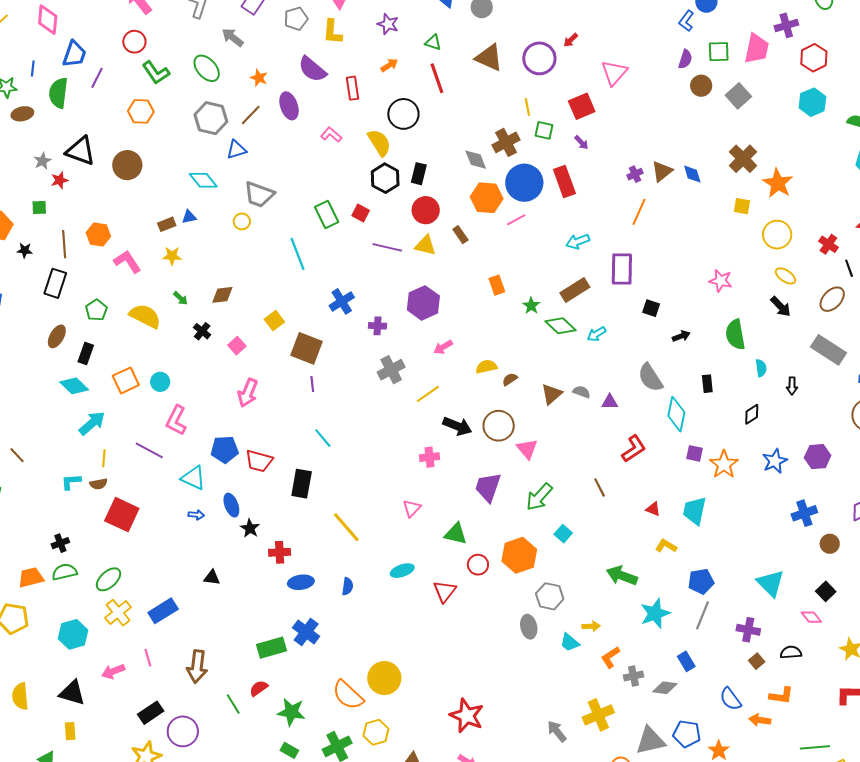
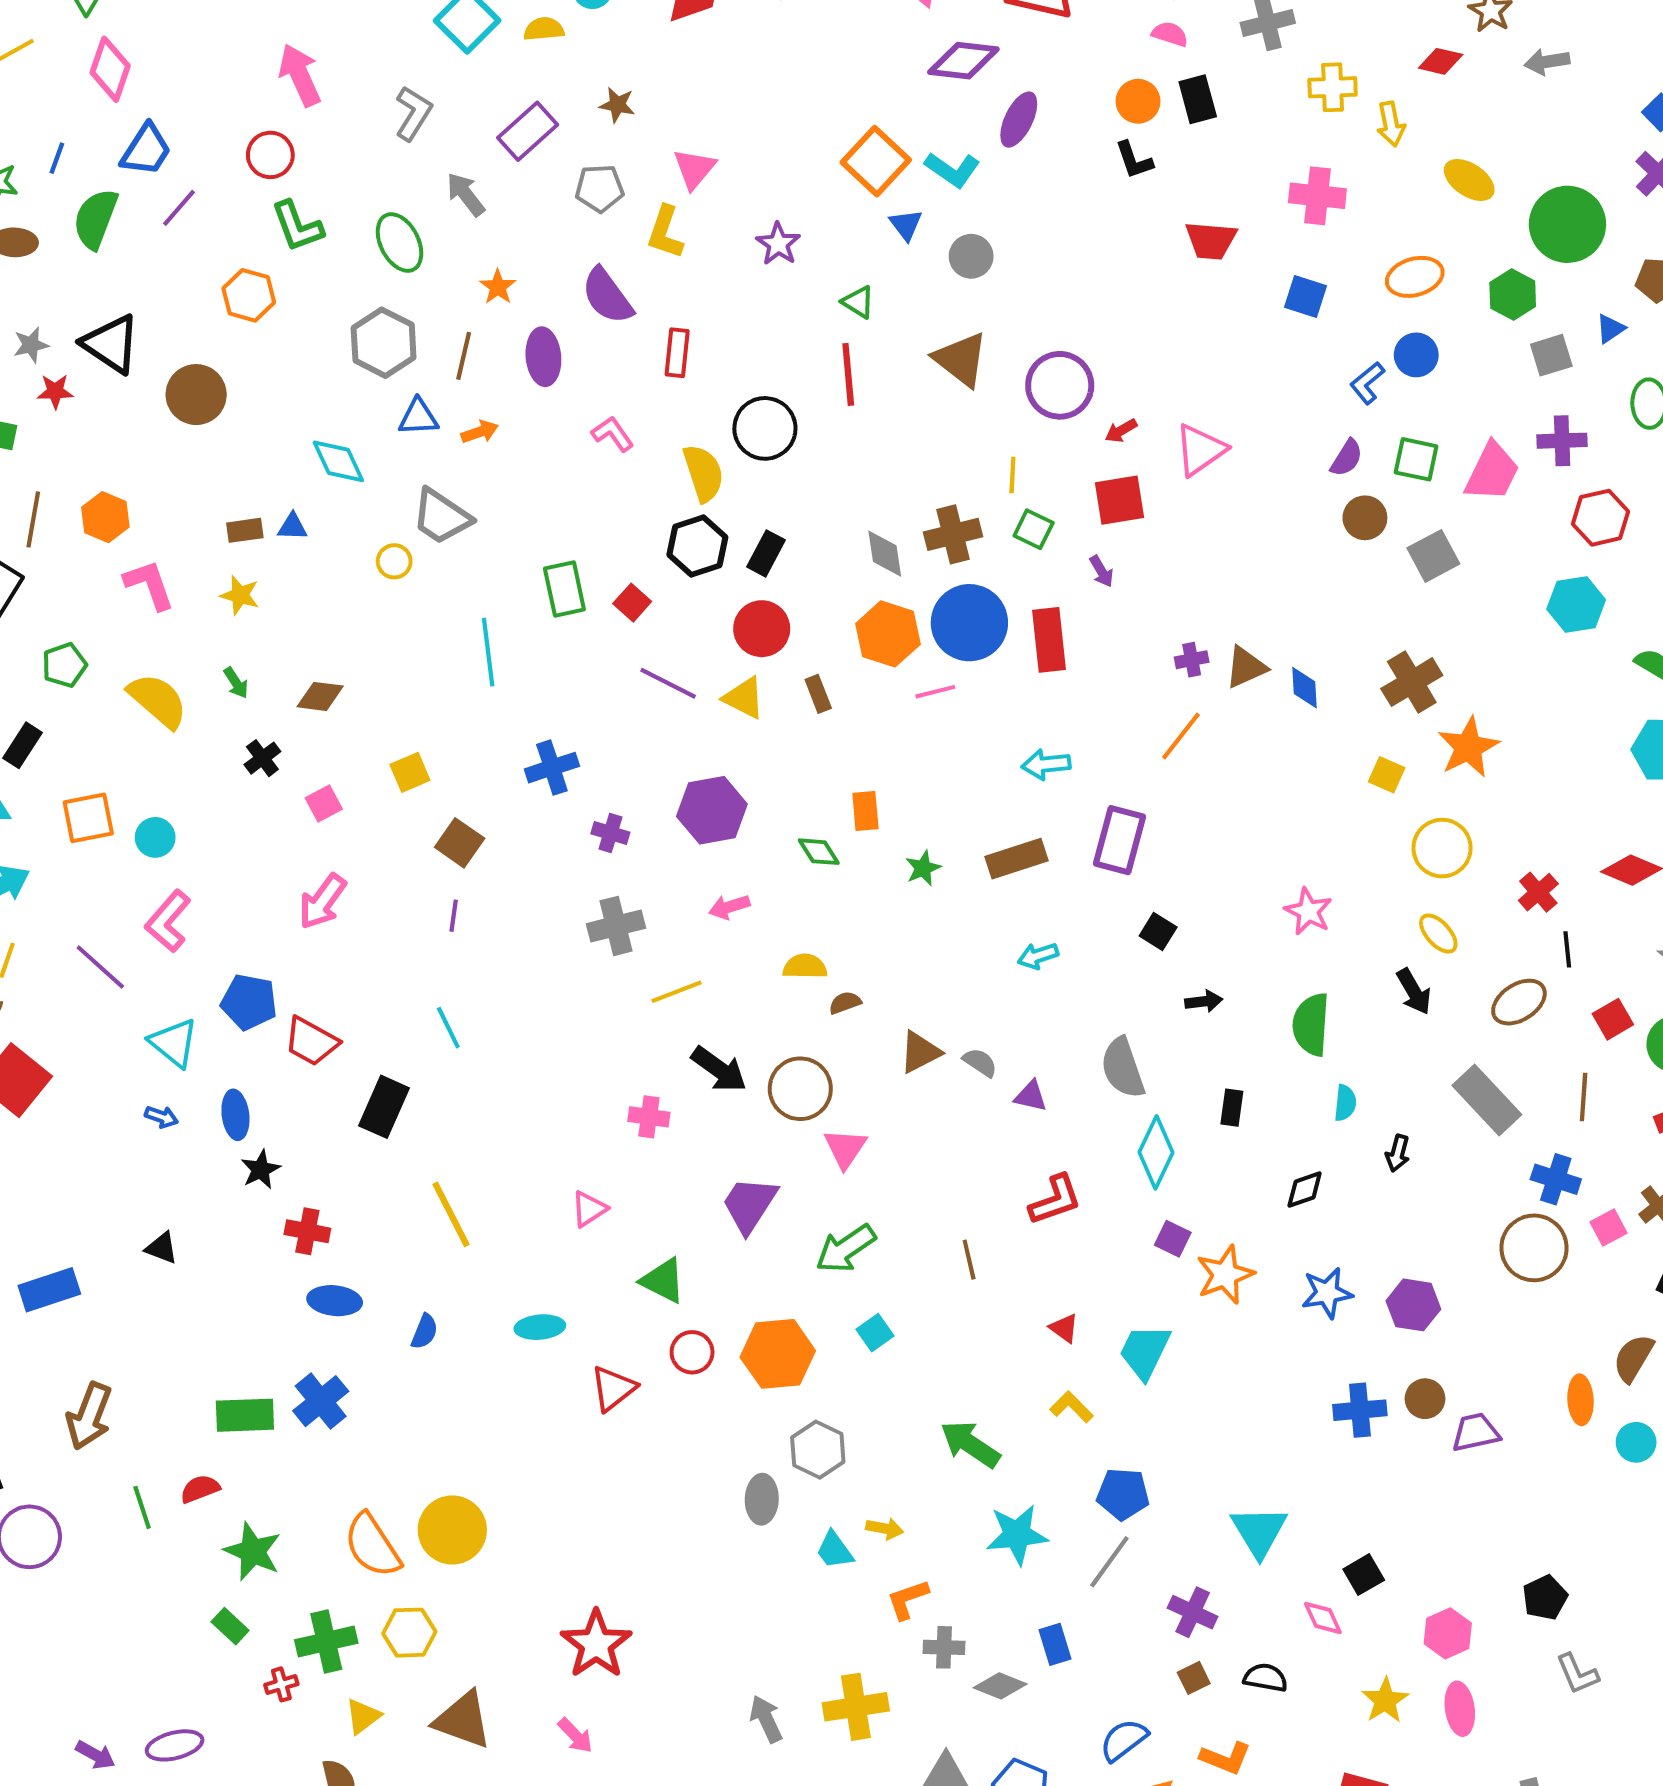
red arrow: (571, 40) -> (1121, 431), moved
orange arrow: (389, 65) -> (480, 432), moved
brown line: (251, 115) -> (464, 356), turned -45
green diamond: (560, 326) -> (819, 852), moved, size x0.7
brown square: (306, 348) -> (460, 843), size x0.7
brown circle: (830, 544) -> (1425, 1399), moved
blue semicircle: (730, 699) -> (1124, 1740), turned 75

